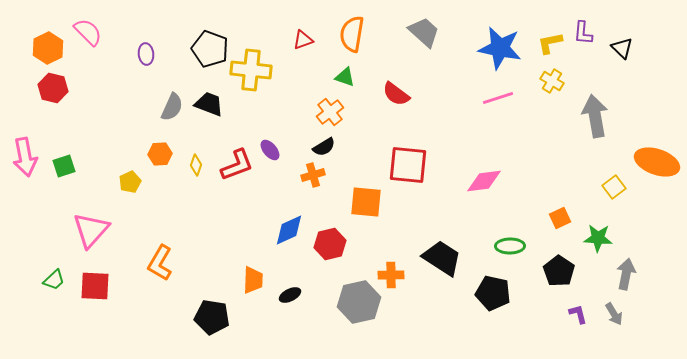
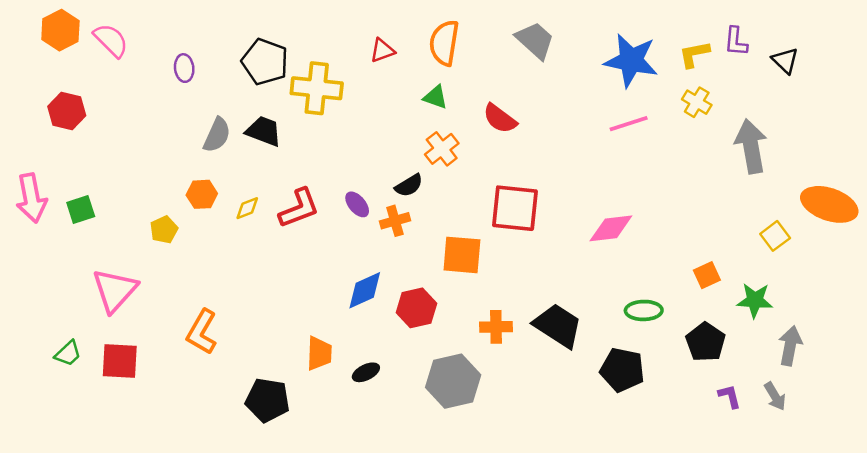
orange hexagon: (48, 48) -> (60, 30), moved
orange cross: (330, 112) -> (442, 149), moved
purple ellipse: (270, 150) -> (357, 204), moved
yellow diamond: (196, 165) -> (247, 208), turned 50
orange cross: (391, 275) -> (496, 327), moved

